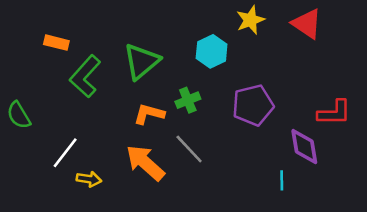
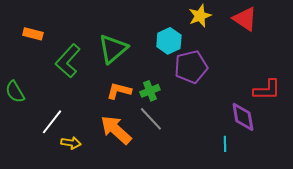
orange rectangle: (56, 43) -> (33, 34), moved
green cross: (188, 100) -> (150, 91), moved
purple pentagon: (253, 105) -> (191, 67), moved

